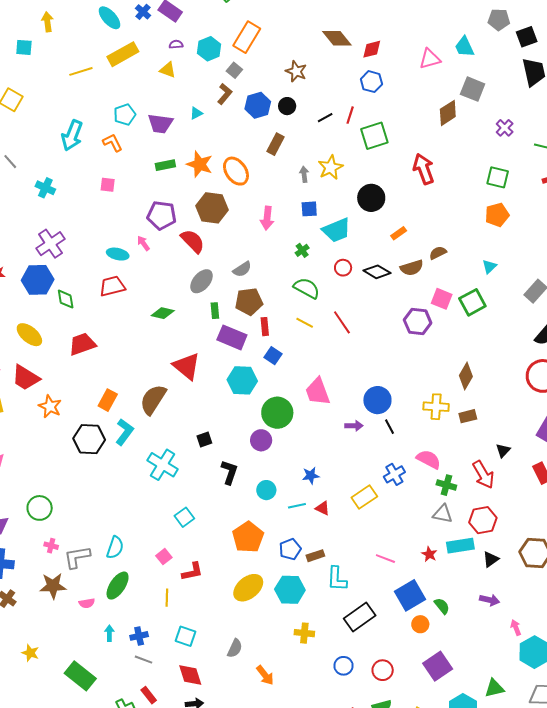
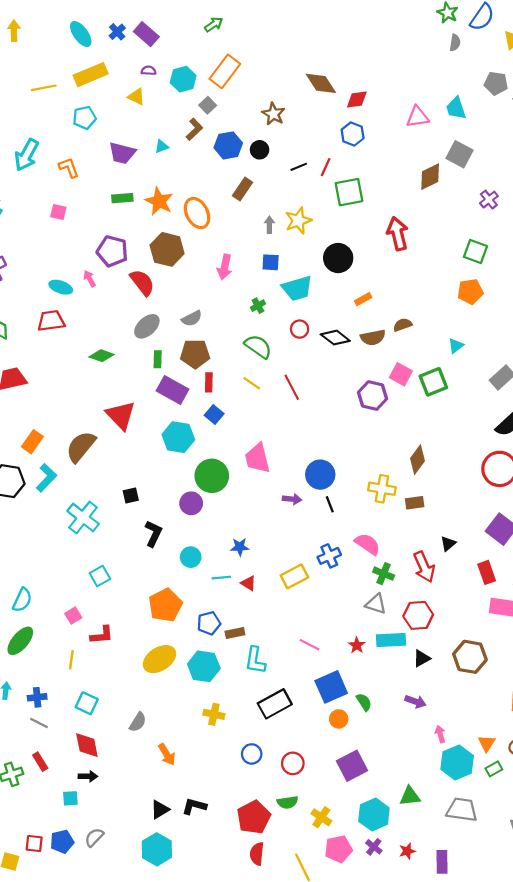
cyan pentagon: (125, 115) -> (84, 118), moved

